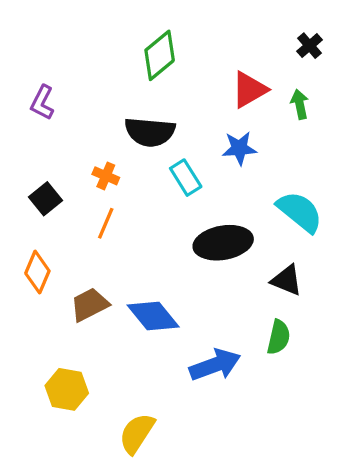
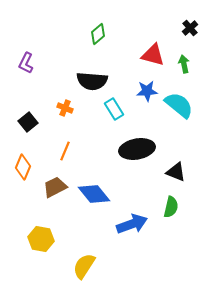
green diamond: (160, 55) -> (98, 34), size x0.7
red triangle: (249, 90) -> (153, 55), turned 45
cyan semicircle: (300, 212) -> (179, 105), moved
orange line: (106, 223) -> (65, 151), moved

